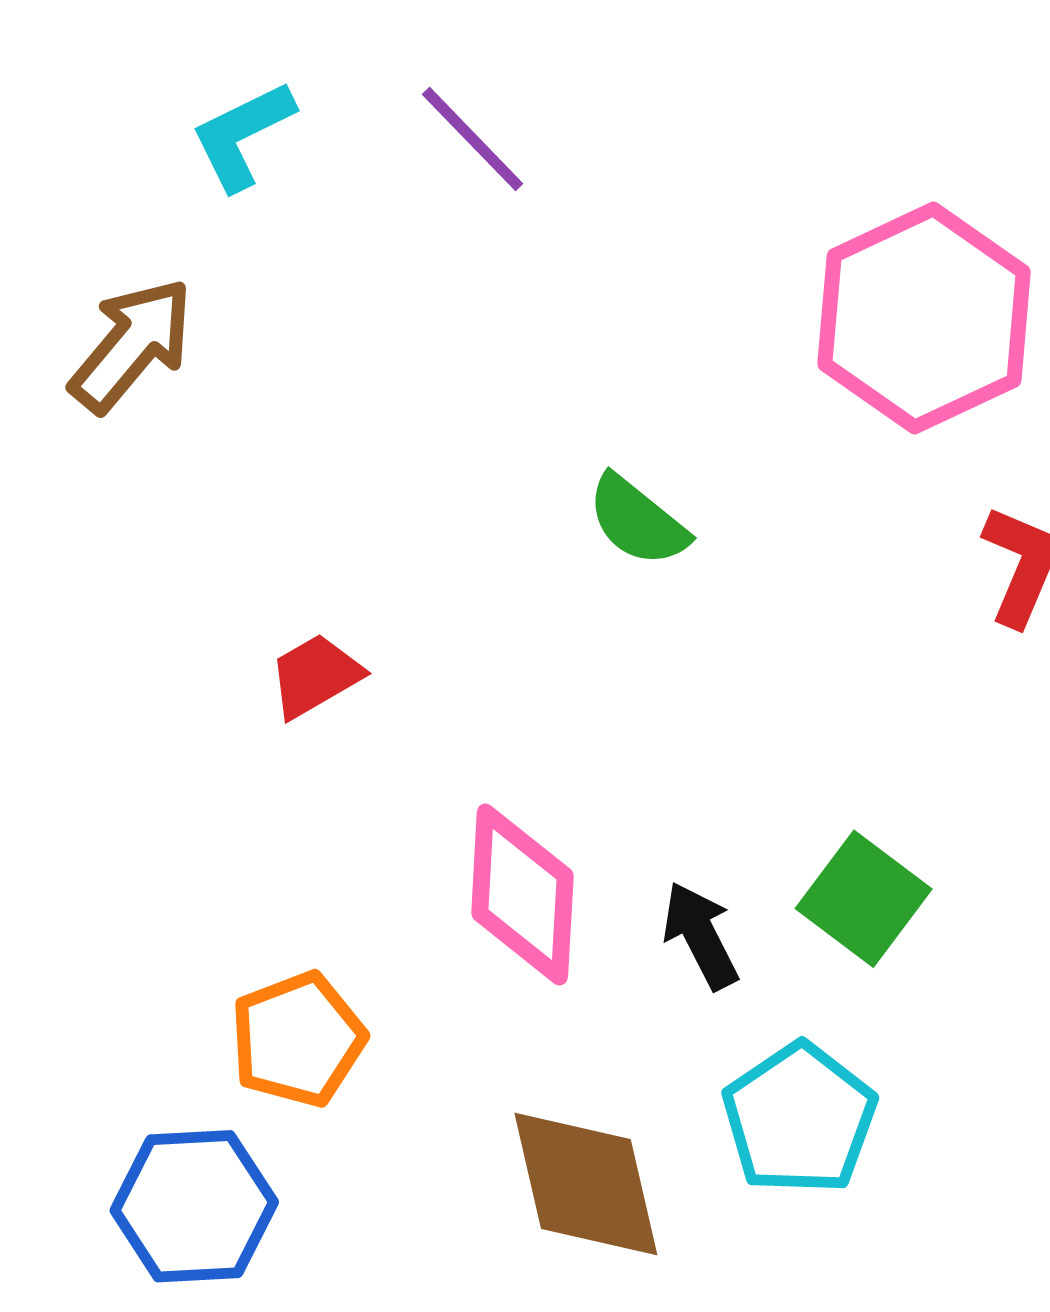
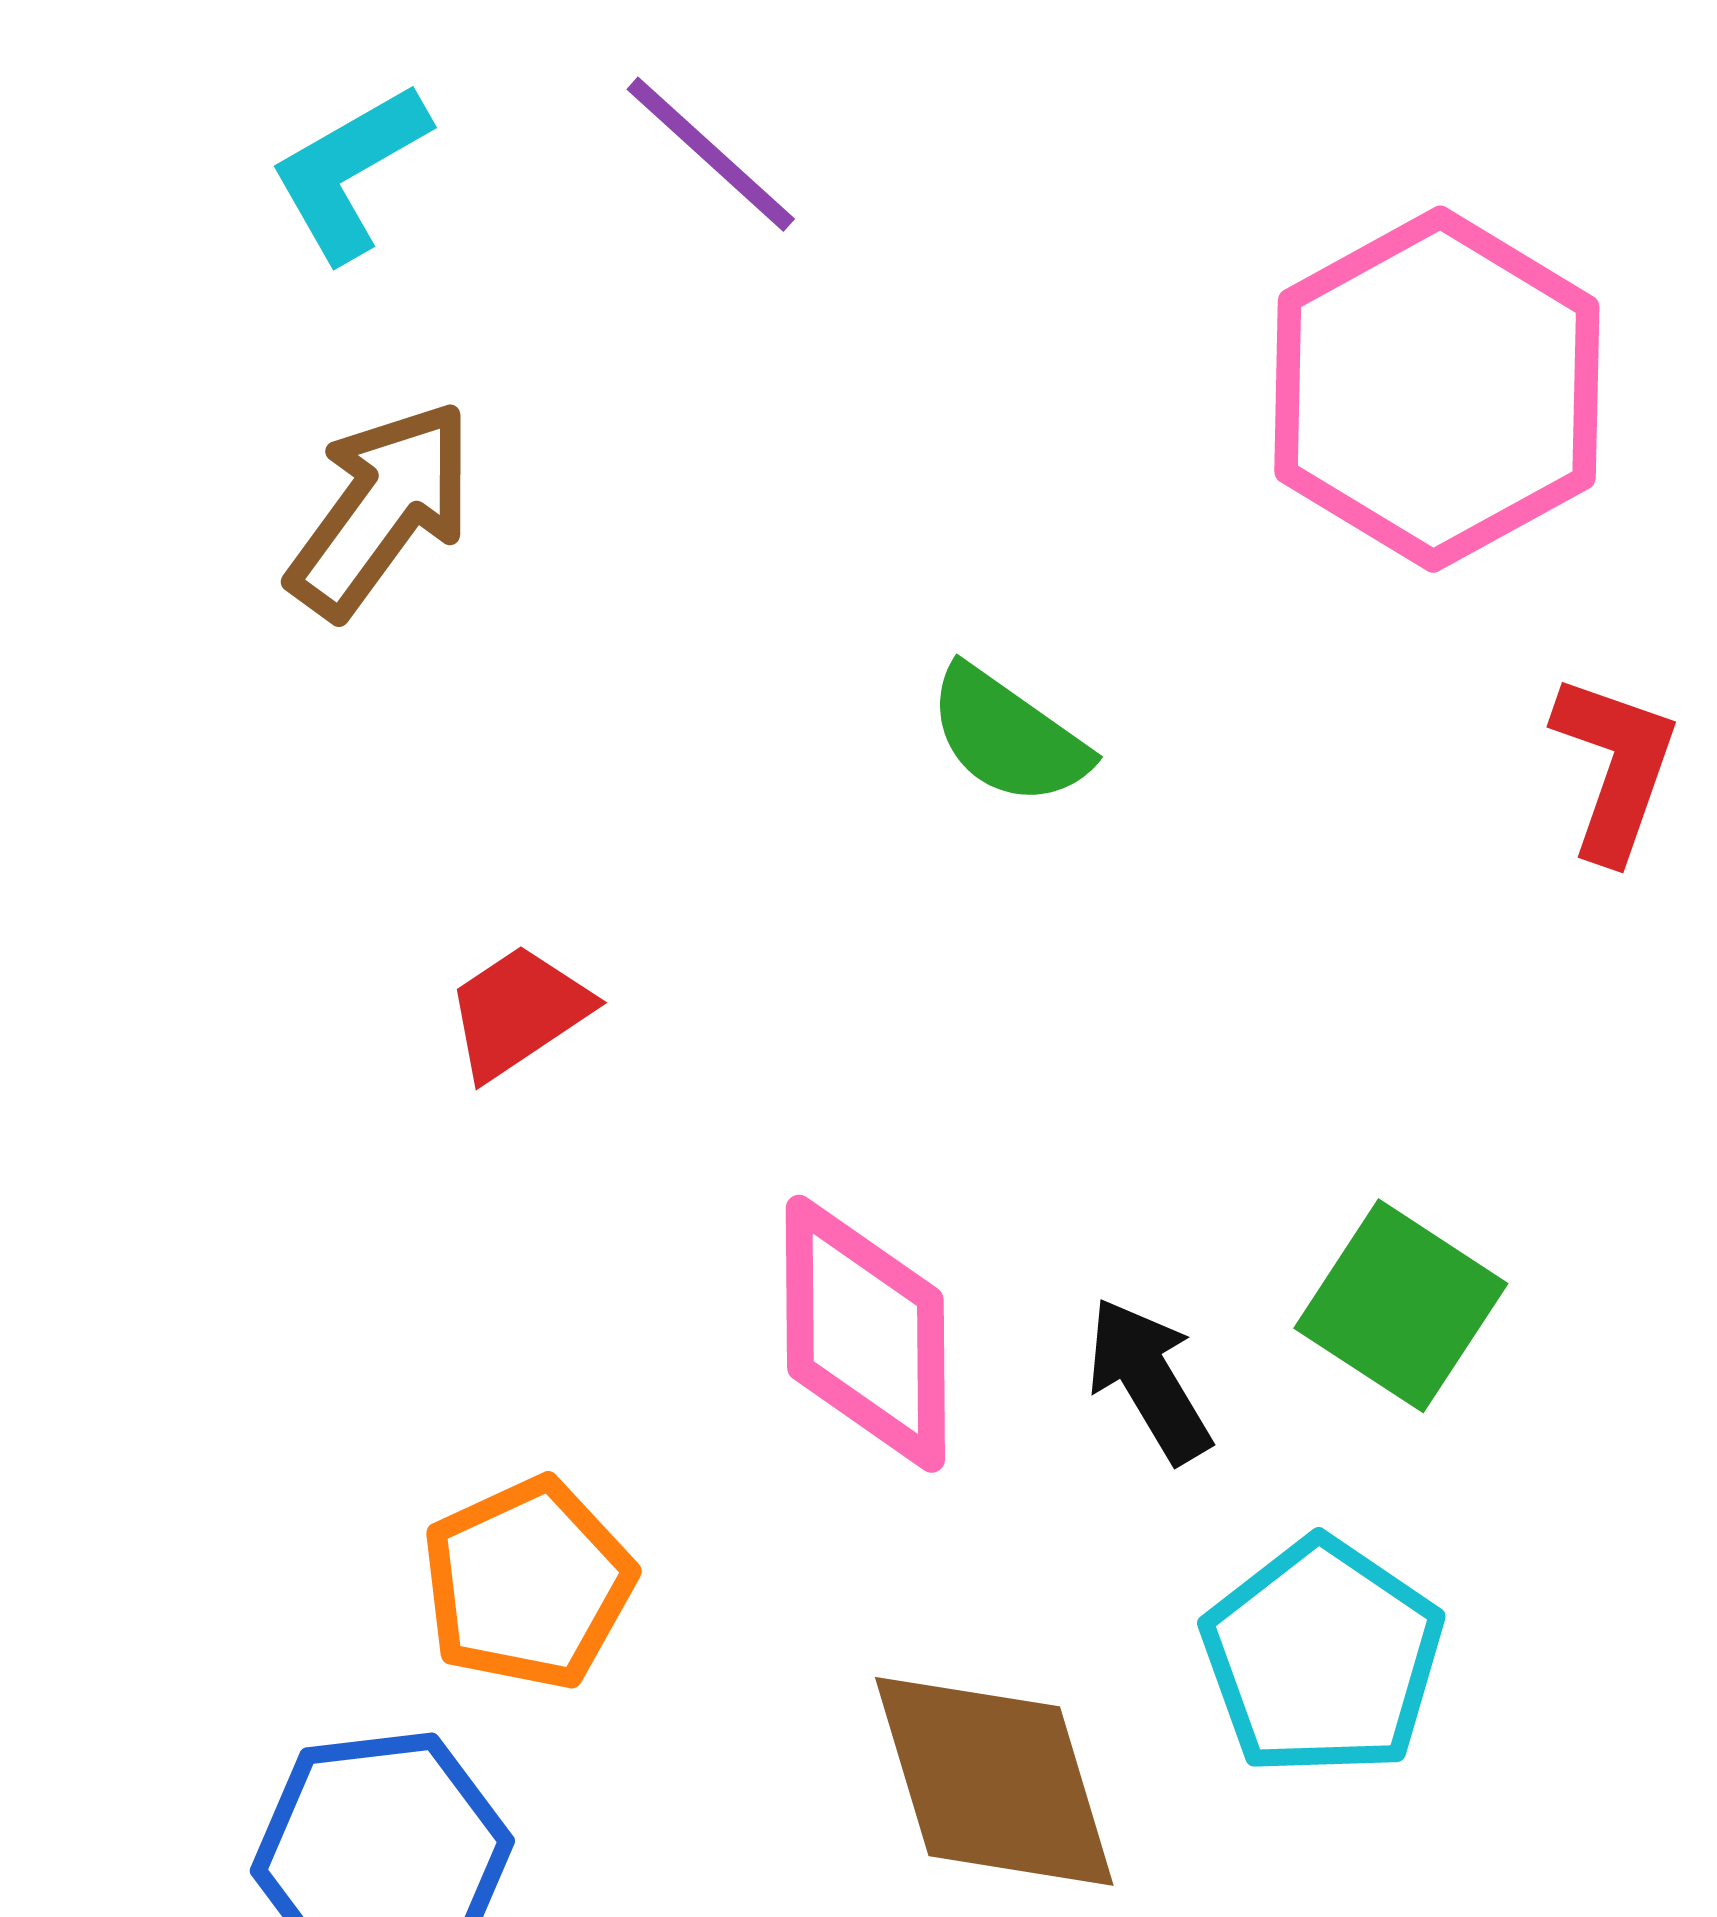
brown arrow: (132, 345) -> (381, 509), moved

